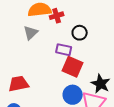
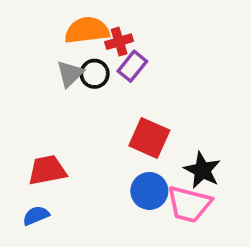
black circle: (80, 33) -> (95, 74), moved
purple rectangle: (64, 50) -> (132, 66), moved, turned -63

